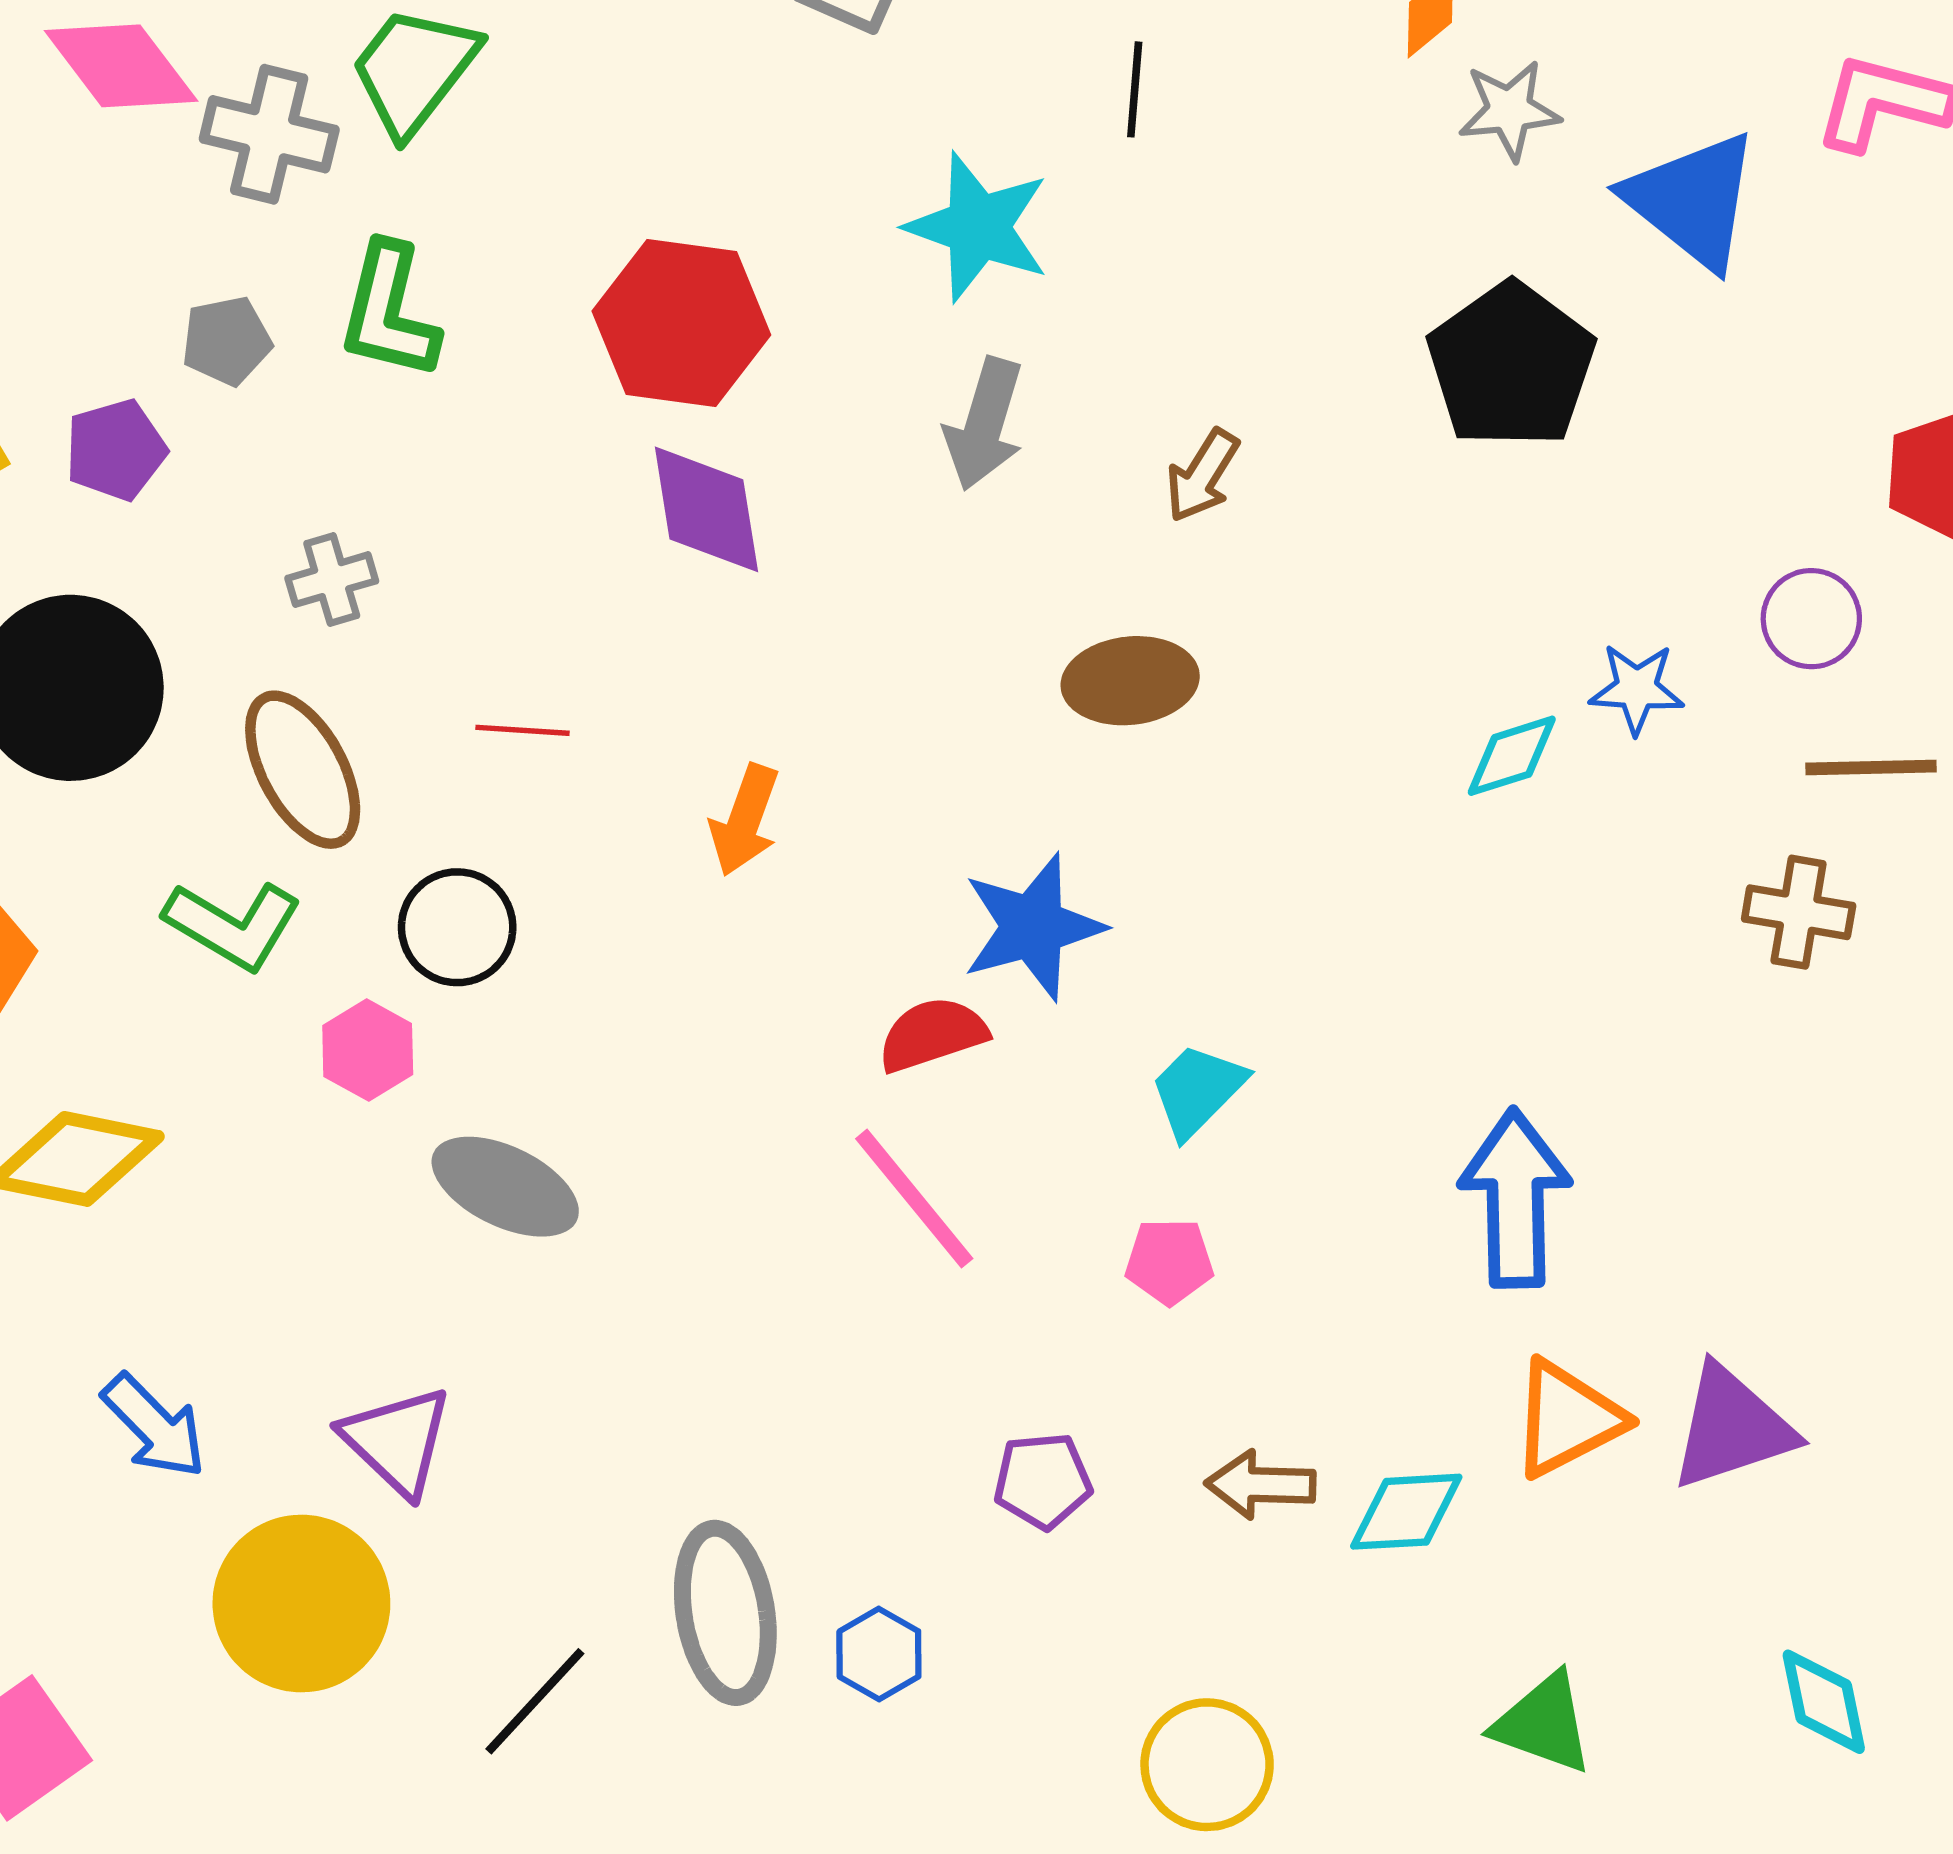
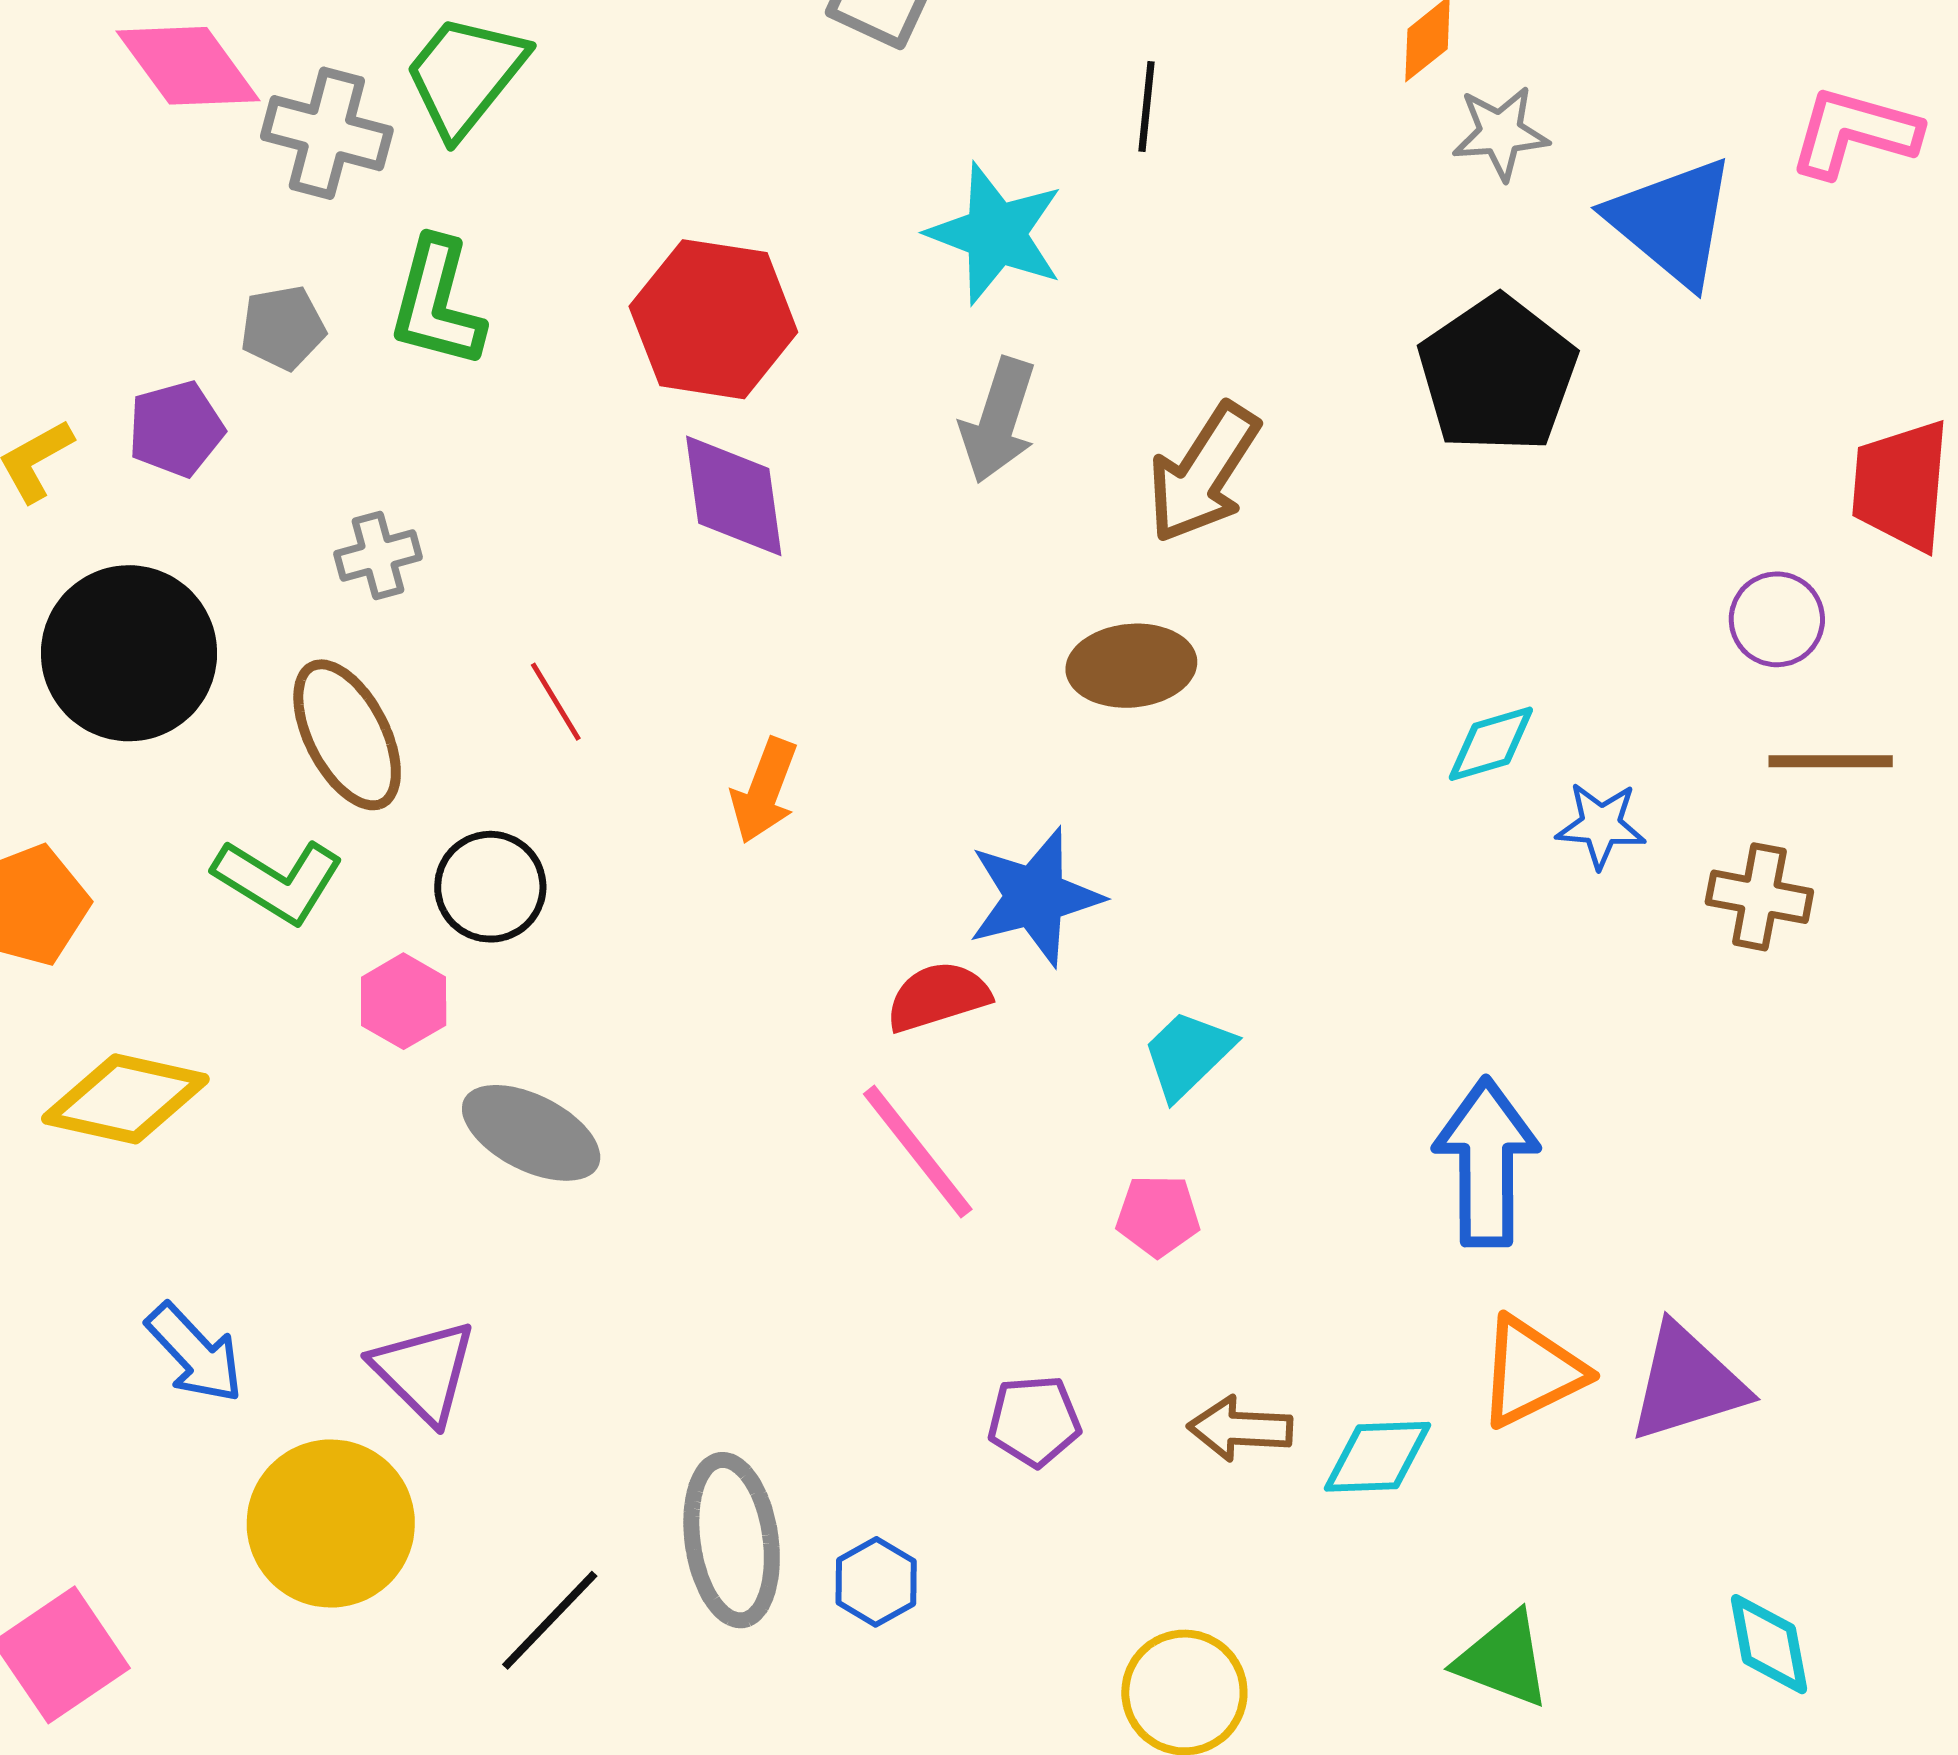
brown arrow: (1202, 476) -> (1203, 473), size x1.6
blue star: (1637, 689) -> (1601, 825), moved
red line: (522, 730) -> (556, 702), turned 54

